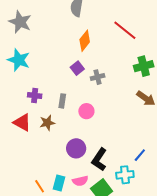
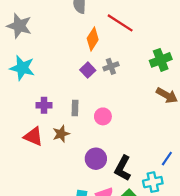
red line: (125, 30) -> (120, 23), moved
gray cross: (98, 77) -> (111, 66), moved

